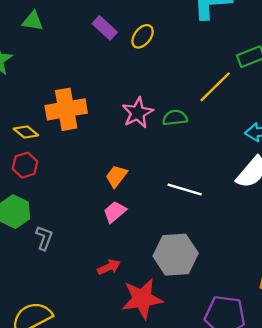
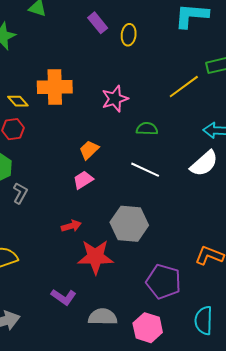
yellow ellipse: (143, 36) -> (129, 35), turned -40
green semicircle: (175, 118) -> (147, 129), moved

